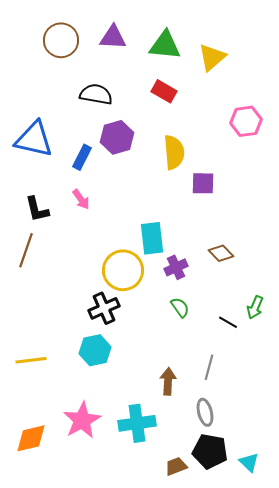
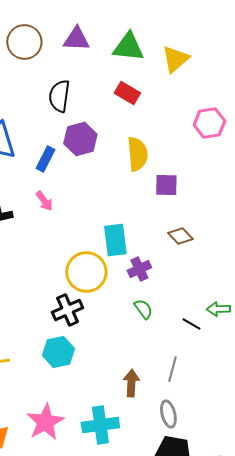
black semicircle: (96, 94) -> (59, 96), turned -92
brown diamond: (221, 253) -> (180, 236), moved
green arrow: (255, 307) -> (218, 309), turned 65

